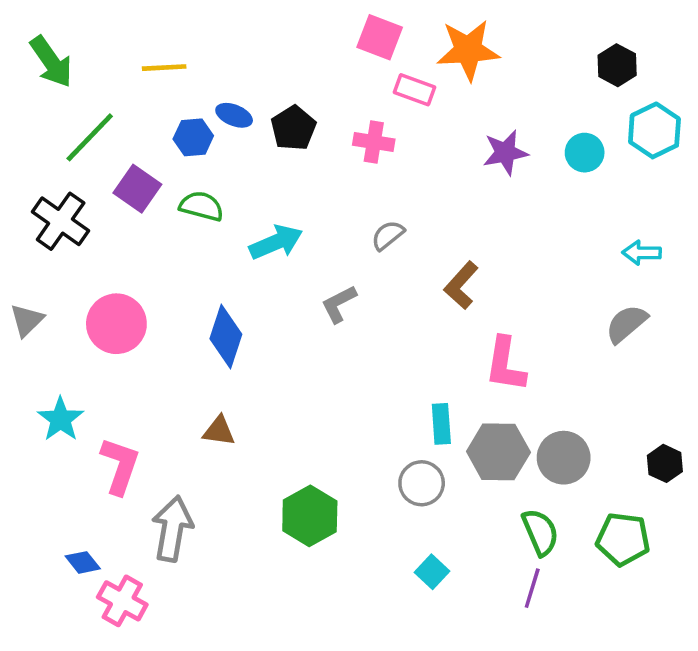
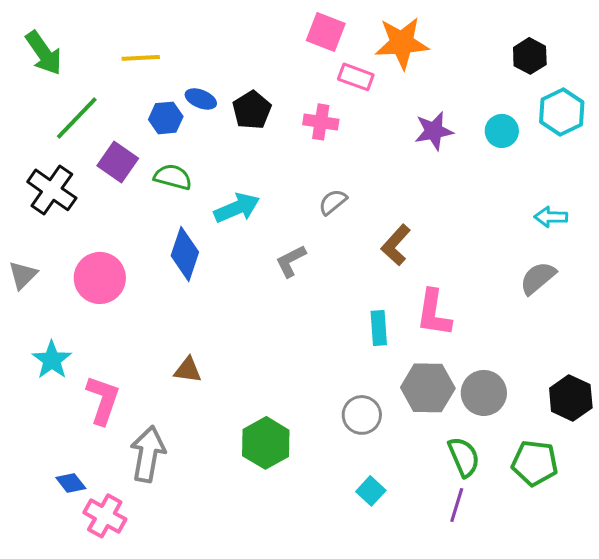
blue diamond: (226, 337) -> (185, 254), moved
cyan rectangle: (441, 424) -> (379, 328), moved
black hexagon: (665, 463) -> (571, 398), size x1.4

